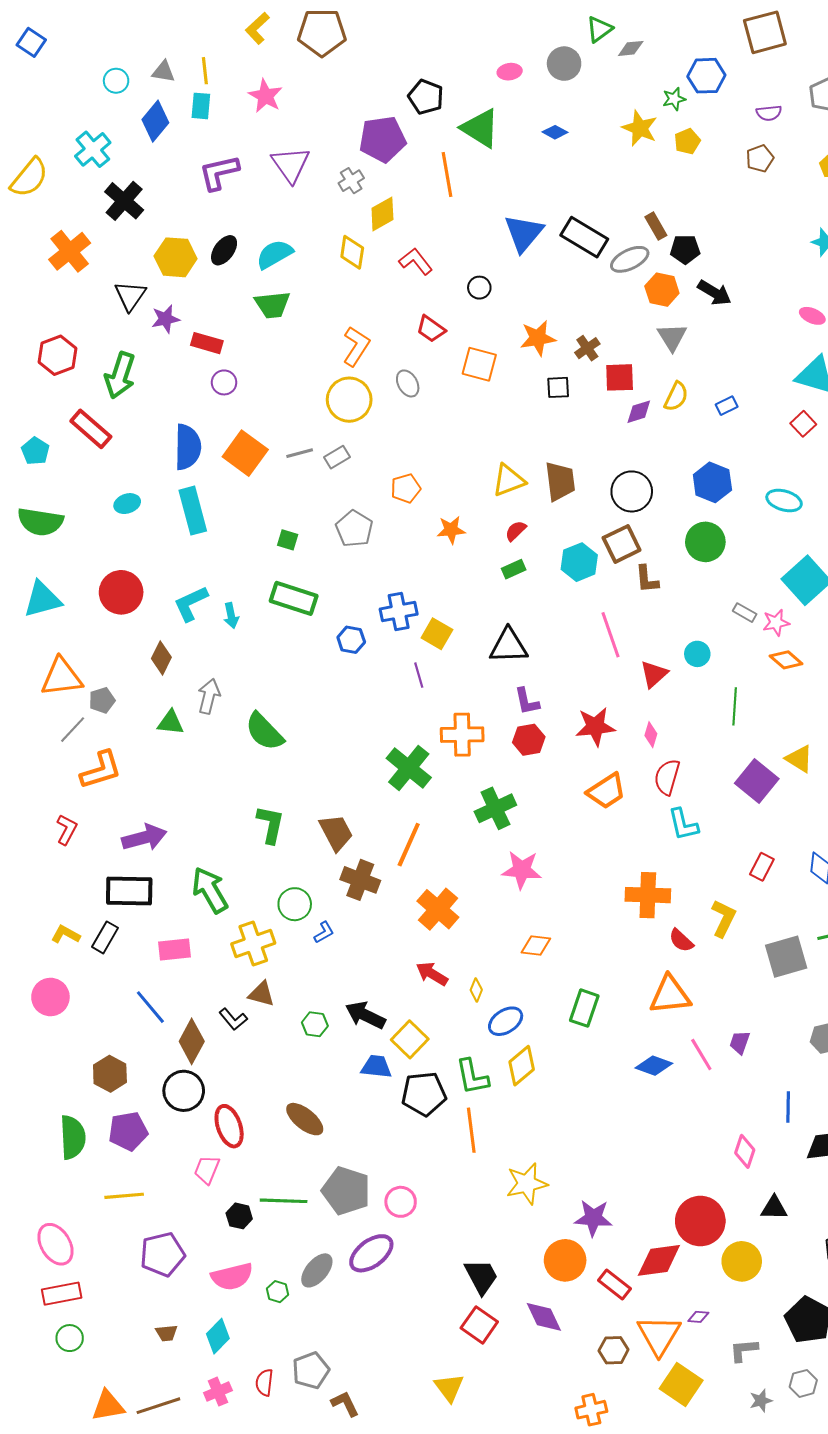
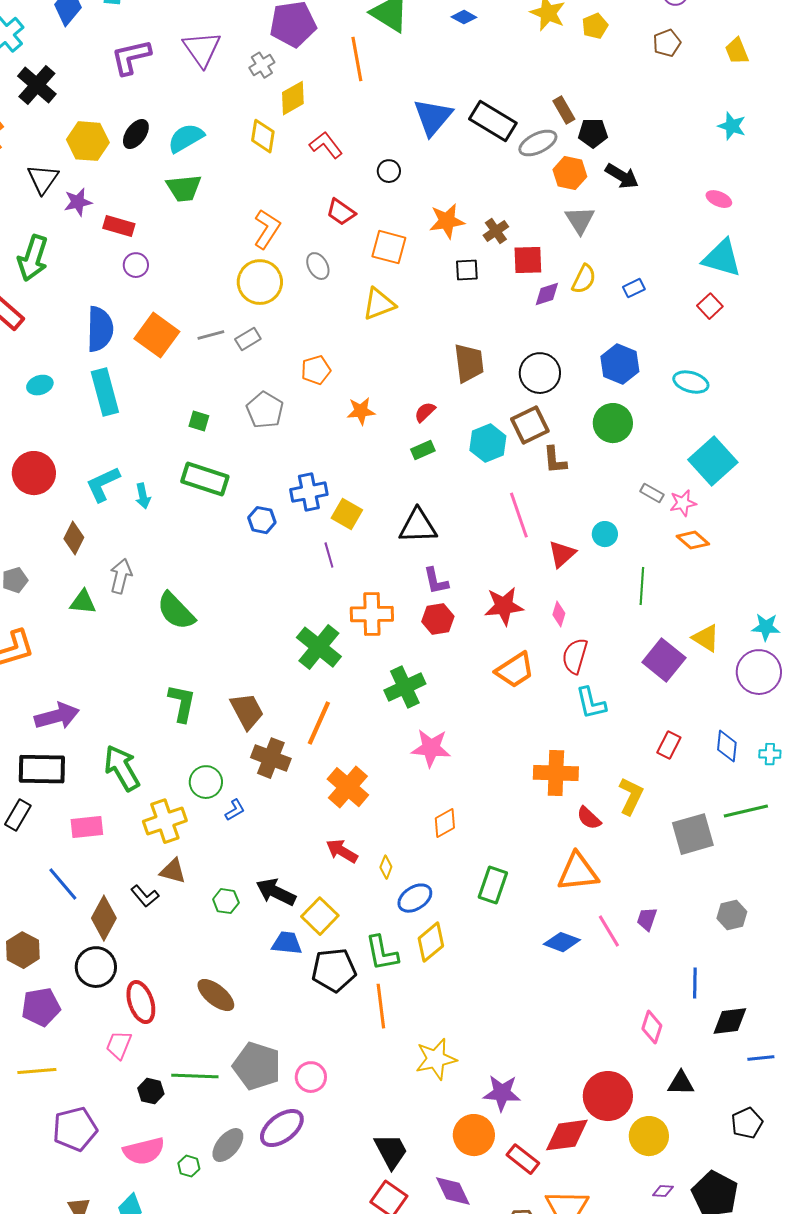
yellow triangle: (509, 480) -> (379, 304), moved
orange diamond: (536, 946) -> (445, 823), turned -36
purple diamond: (698, 1317) -> (663, 1191), moved

